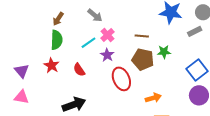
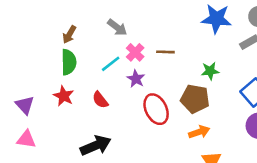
brown line: (142, 36) -> (165, 52), moved
brown pentagon: (143, 59) -> (195, 99), moved

